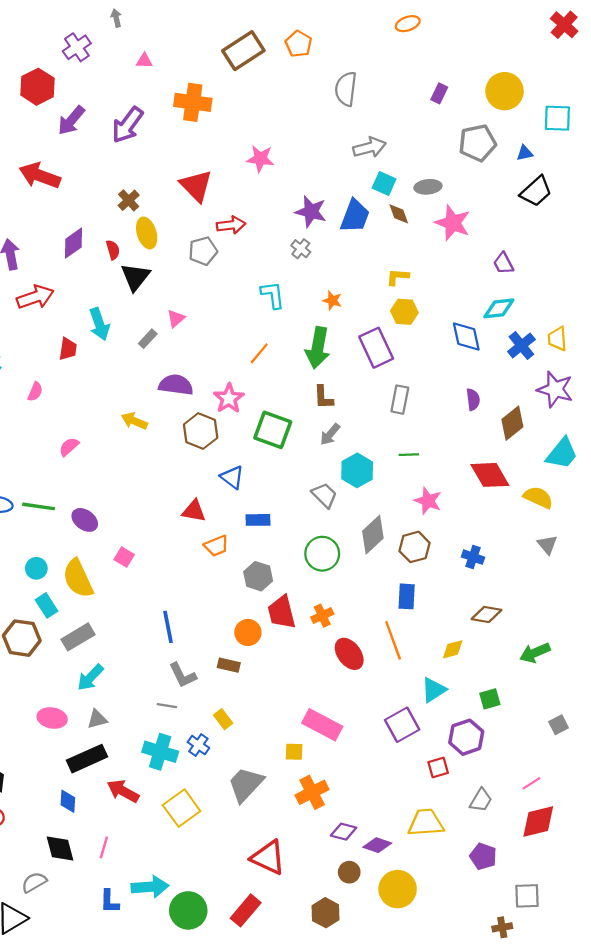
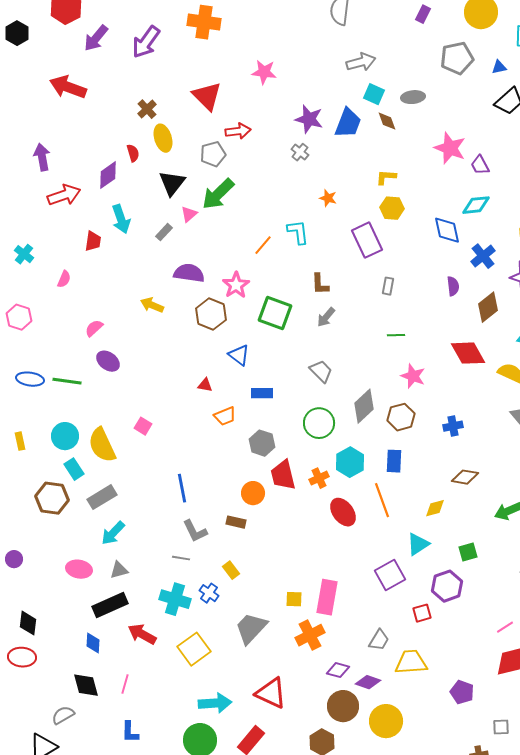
pink star: (453, 223) -> (450, 148), moved
purple diamond: (73, 243) -> (108, 175), moved
black triangle: (135, 277) -> (172, 183), moved
cyan L-shape: (273, 295) -> (298, 232), moved
blue cross: (521, 345) -> (483, 256), moved
green arrow: (318, 348) -> (218, 194), moved, turned 36
gray rectangle: (400, 400) -> (388, 286), size x0.7
cyan hexagon: (357, 470) -> (350, 462), moved
red triangle: (194, 511) -> (205, 385), size x0.7
purple ellipse: (85, 520) -> (108, 361), moved
blue cross: (473, 557) -> (453, 426), turned -30
cyan circle: (36, 568) -> (65, 436), size x1.4
pink rectangle: (322, 725) -> (327, 597), moved, turned 72
gray trapezoid: (481, 800) -> (379, 640), moved
brown circle: (349, 872) -> (343, 706), size x1.6
cyan arrow: (150, 887) -> (215, 703), moved
gray square: (527, 896) -> (501, 727), size x0.7

